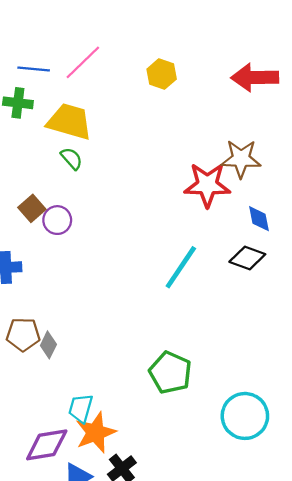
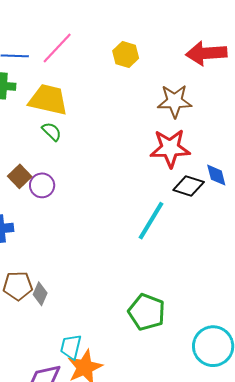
brown star: (241, 159) -> (175, 101), moved
black diamond: (247, 258) -> (189, 186), moved

